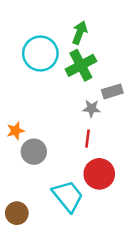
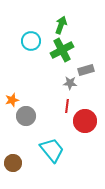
cyan circle: (40, 53) -> (31, 41), size x0.7
red circle: (99, 174) -> (85, 121), moved

